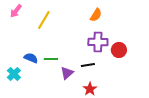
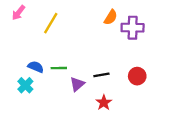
purple cross: (98, 42) -> (133, 28), moved
red circle: (119, 50) -> (137, 76), moved
cyan cross: (14, 74) -> (25, 85), moved

